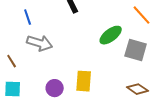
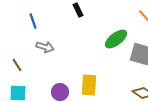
gray arrow: (40, 43) -> (45, 47), size x0.7

